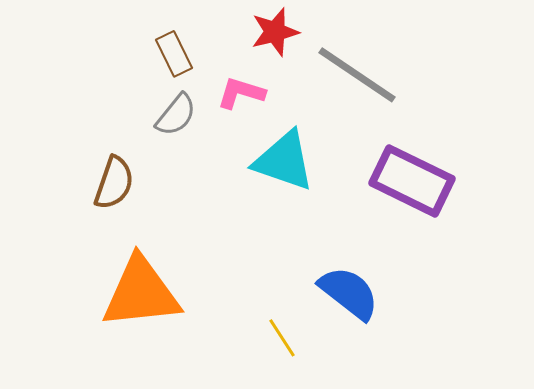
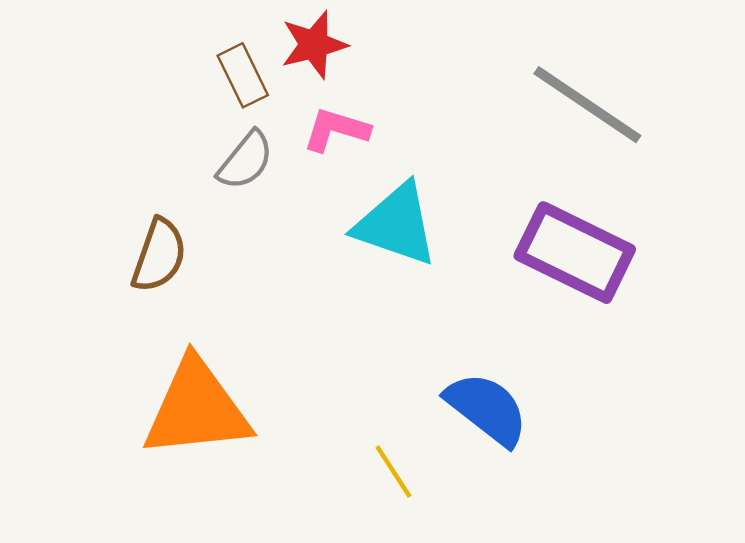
red star: (275, 32) -> (314, 45), moved
gray line: (357, 75) -> (587, 105), moved

